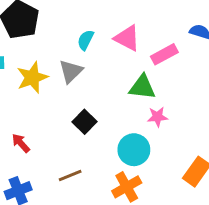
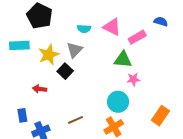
cyan semicircle: (85, 40) -> (84, 29), turned -112
black square: (85, 122) -> (65, 71), moved
red arrow: (21, 143) -> (40, 89), moved, turned -40

